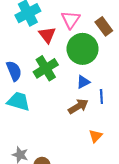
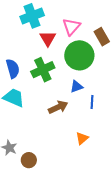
brown arrow: (78, 106) -> (58, 107), moved

